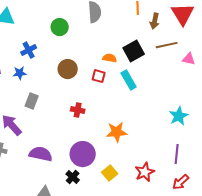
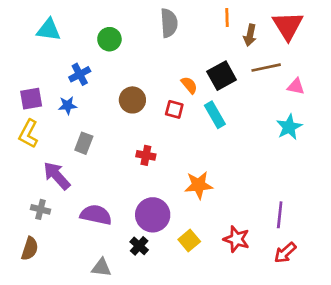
green circle: (60, 27) -> (109, 39), moved
orange semicircle: (110, 58) -> (189, 85), turned 40
cyan star: (179, 116) -> (289, 127), moved
red star: (145, 172) -> (236, 239), turned -30

